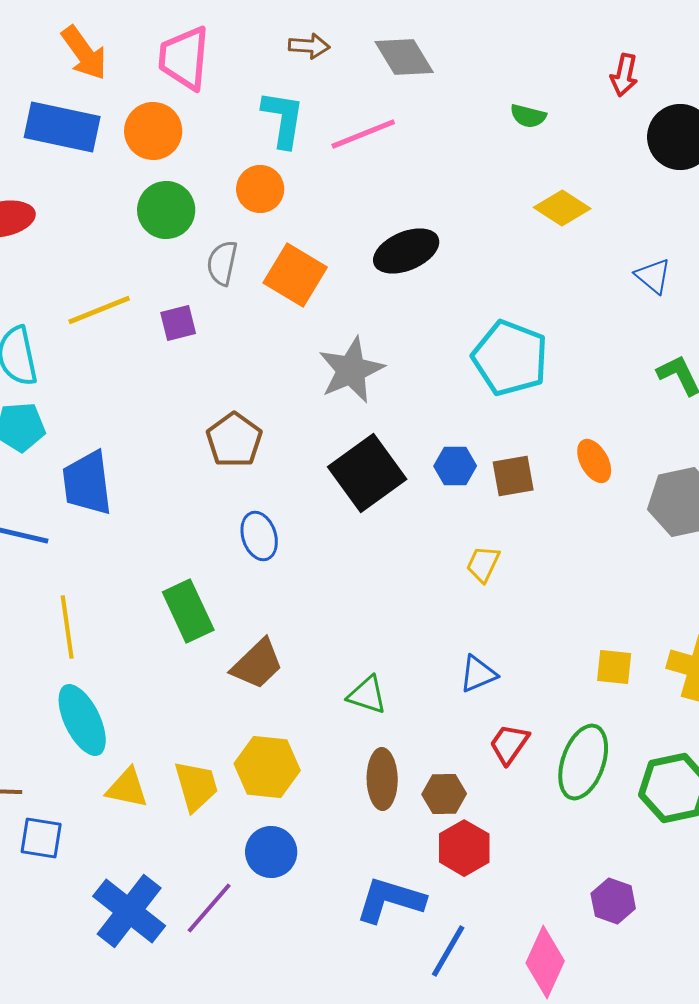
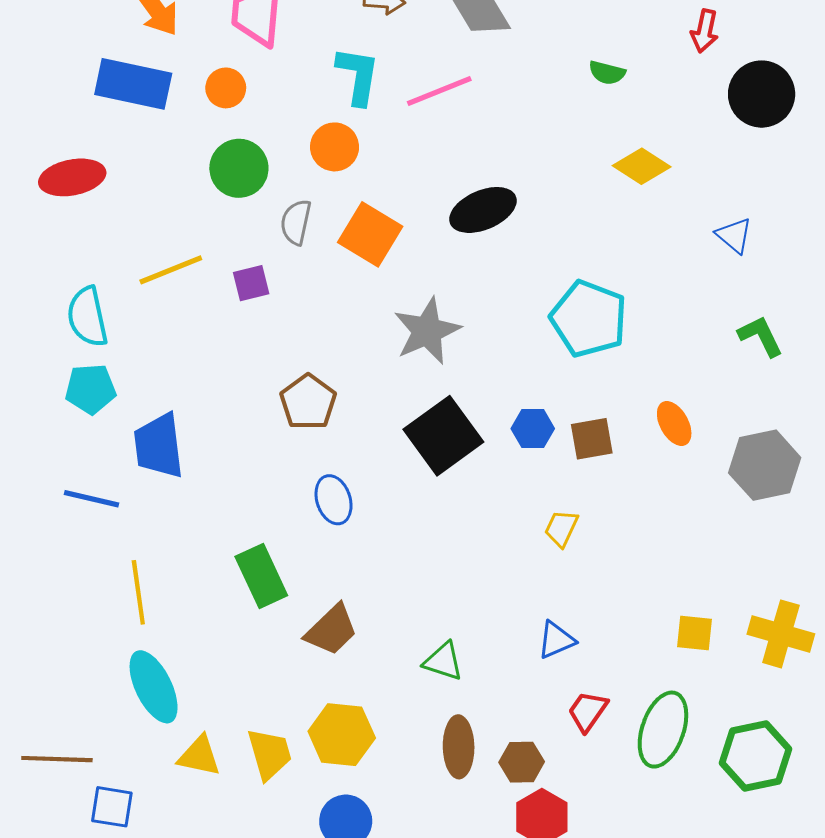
orange circle: (153, 131) -> (226, 88), size x0.7

